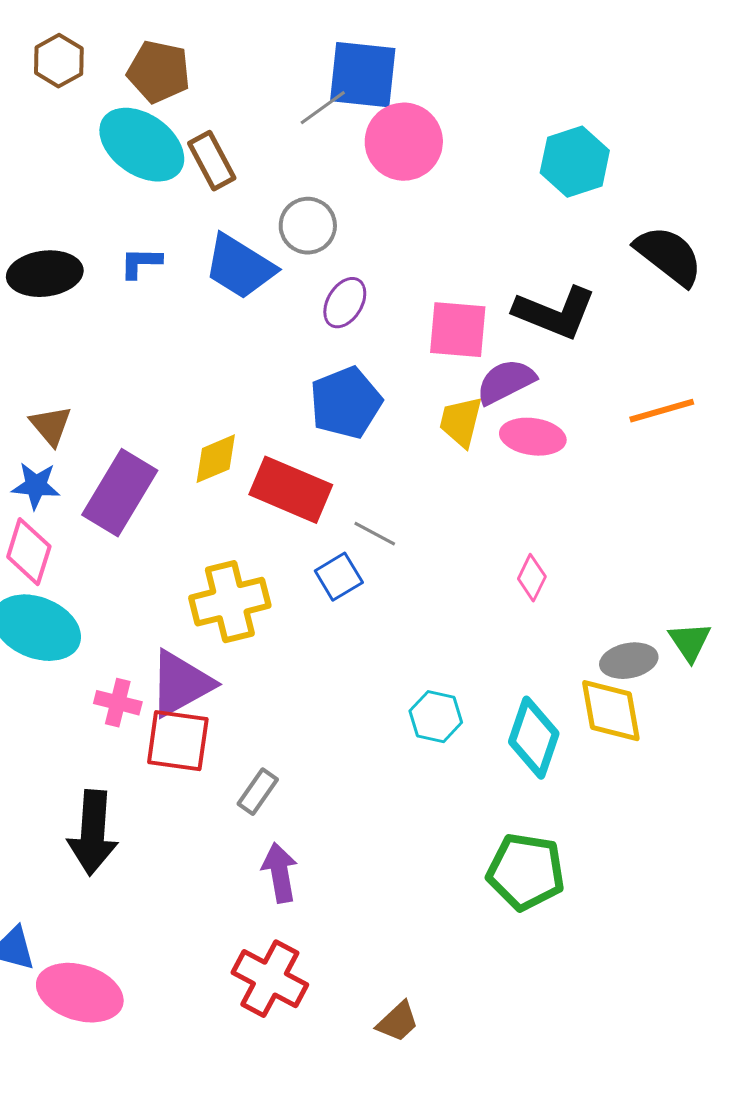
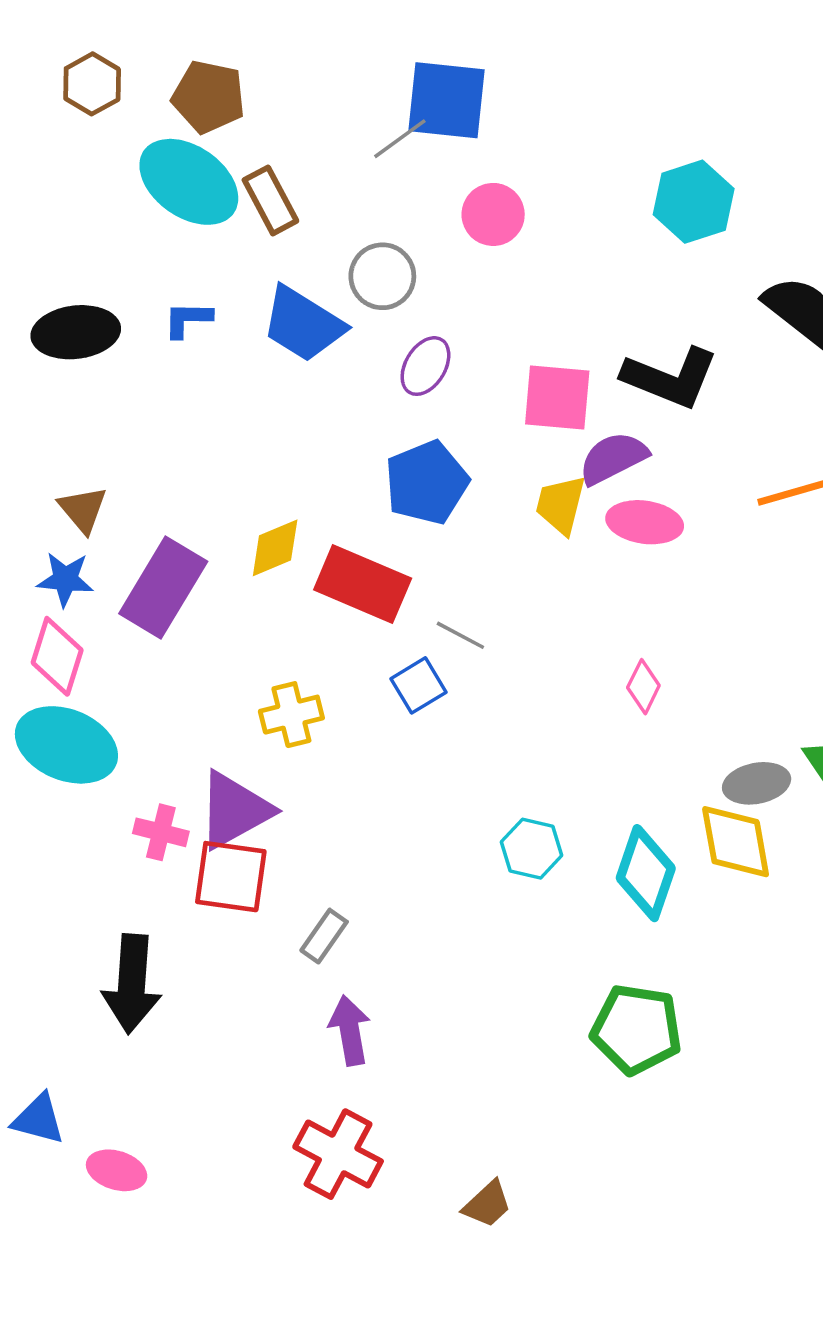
pink circle: (404, 142) -> (493, 214), moved, size x0.7
yellow cross: (230, 602) -> (291, 715), size x0.7
pink ellipse: (80, 993) -> (117, 1170), size x0.6

